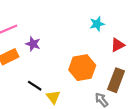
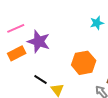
purple star: (33, 44) -> (39, 42), size x1.6

